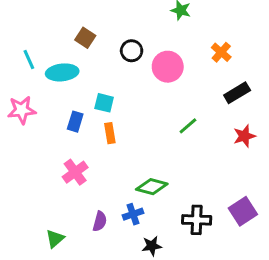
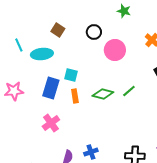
black circle: (132, 51) -> (94, 32), moved
pink star: (22, 110) -> (14, 91), moved
blue rectangle: (75, 122) -> (51, 88), size x1.5
green diamond: (152, 187) -> (103, 94), moved

